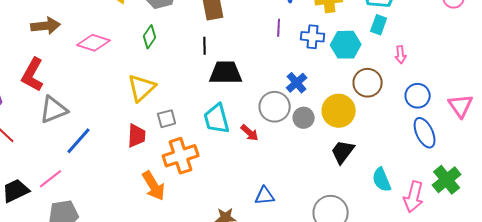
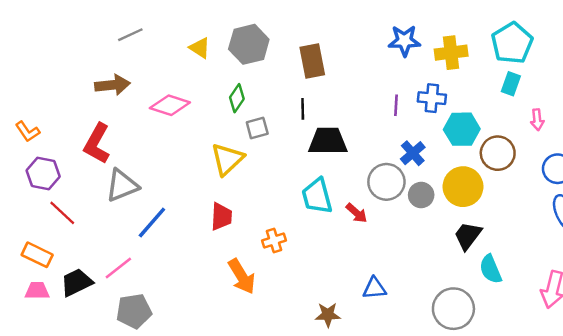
purple line: (279, 28) -> (396, 105), moved
cyan hexagon: (346, 45) -> (462, 129), moved
gray square: (167, 119) -> (257, 128), moved
orange cross: (181, 156) -> (274, 240), size x0.6
cyan semicircle: (382, 180) -> (491, 269), moved

